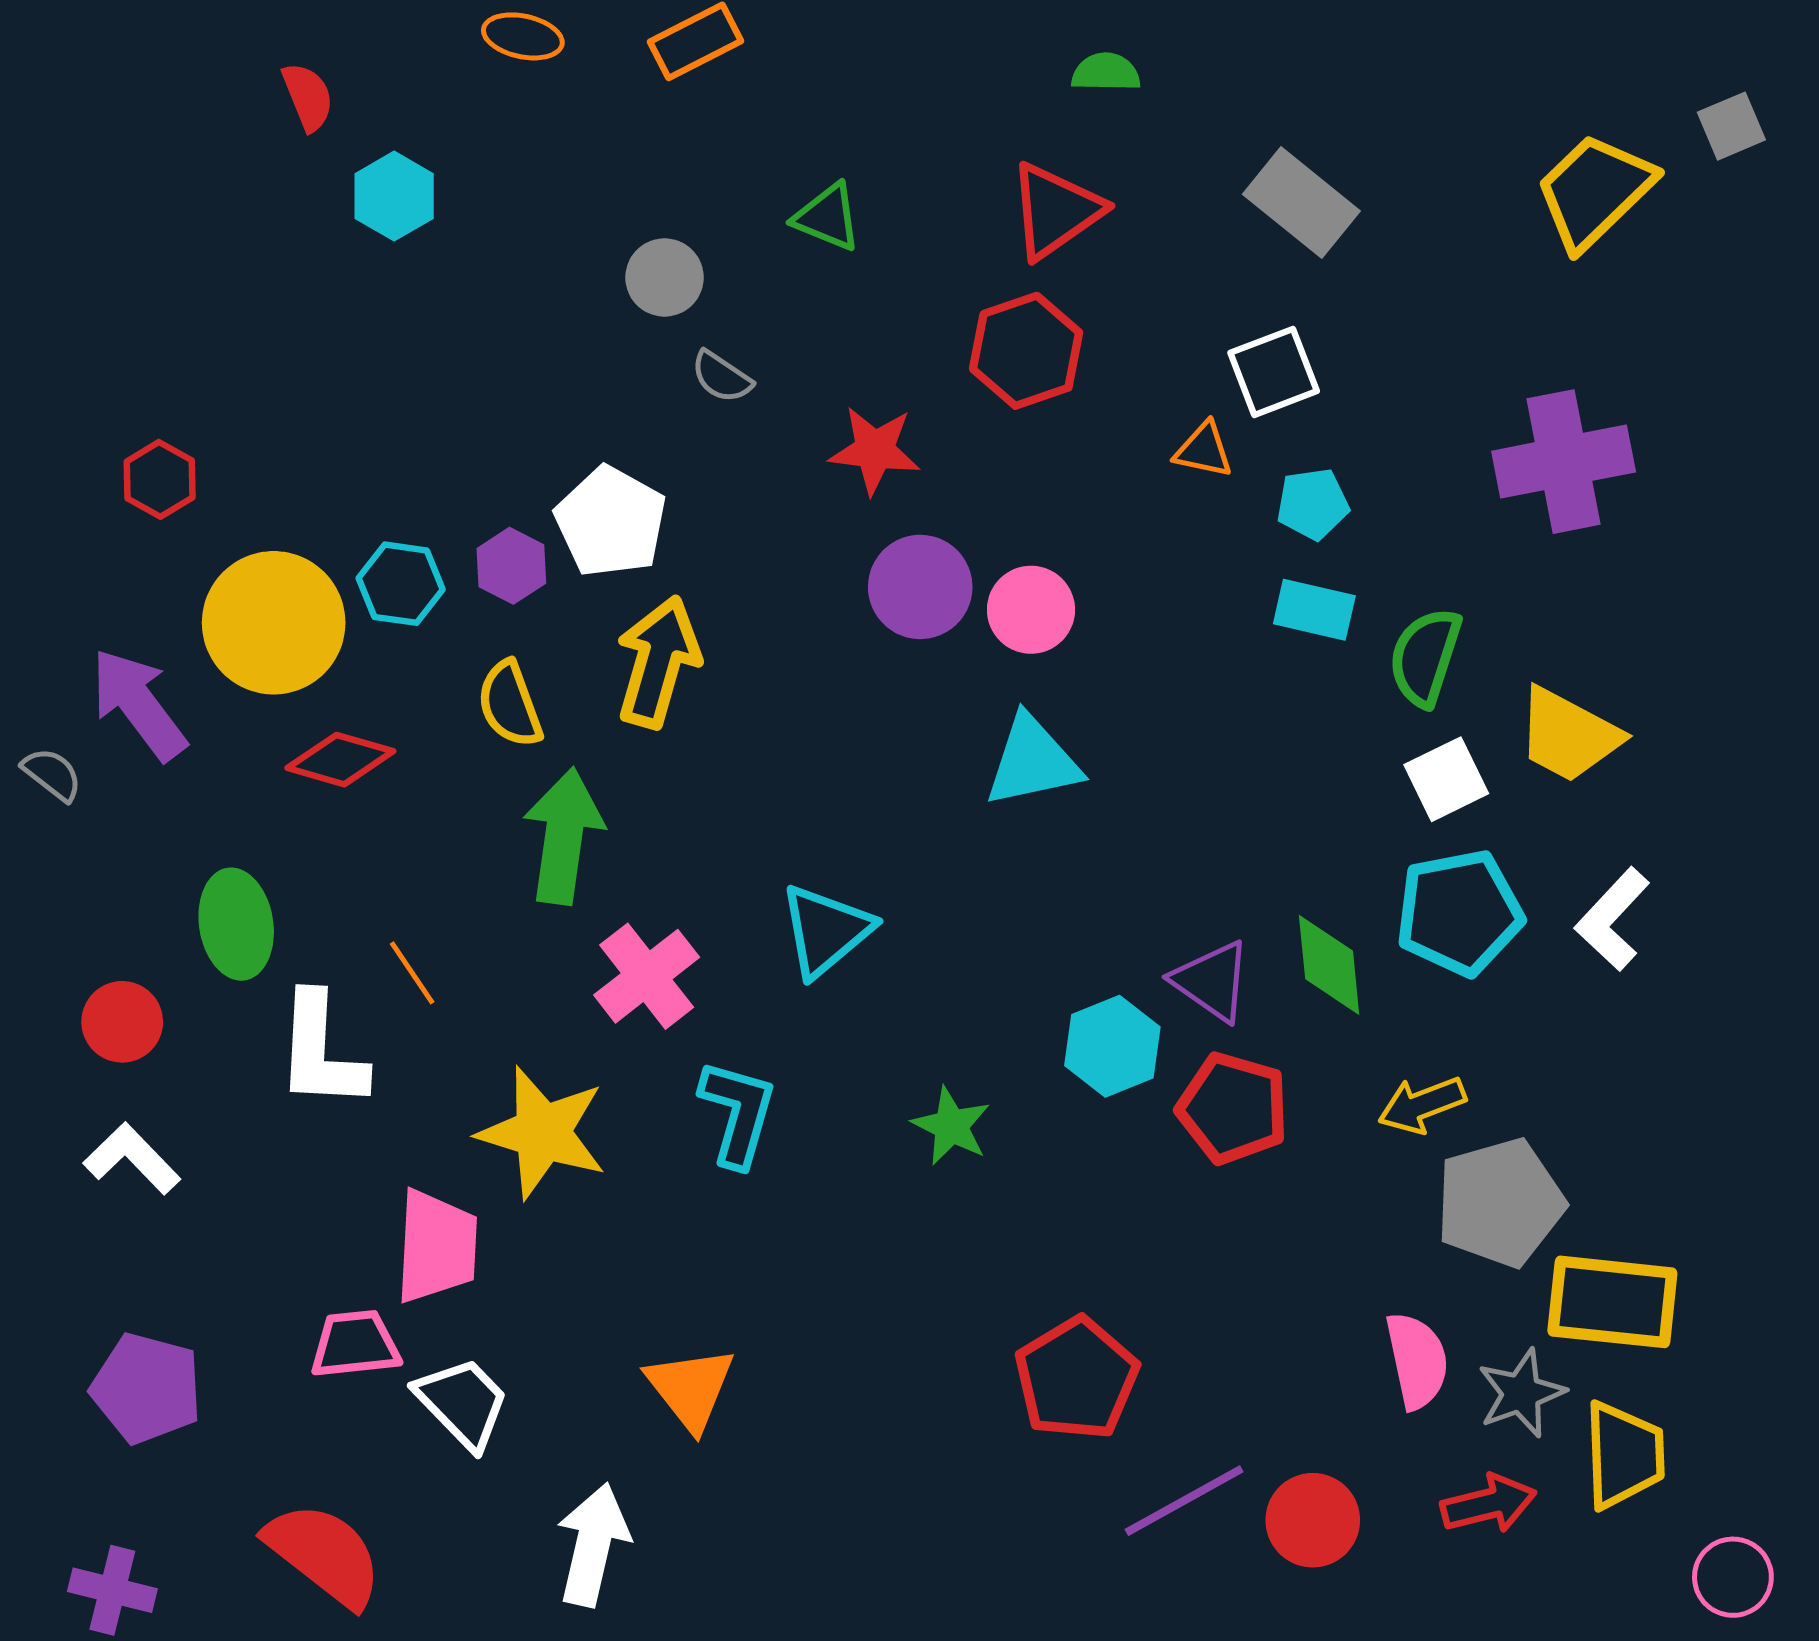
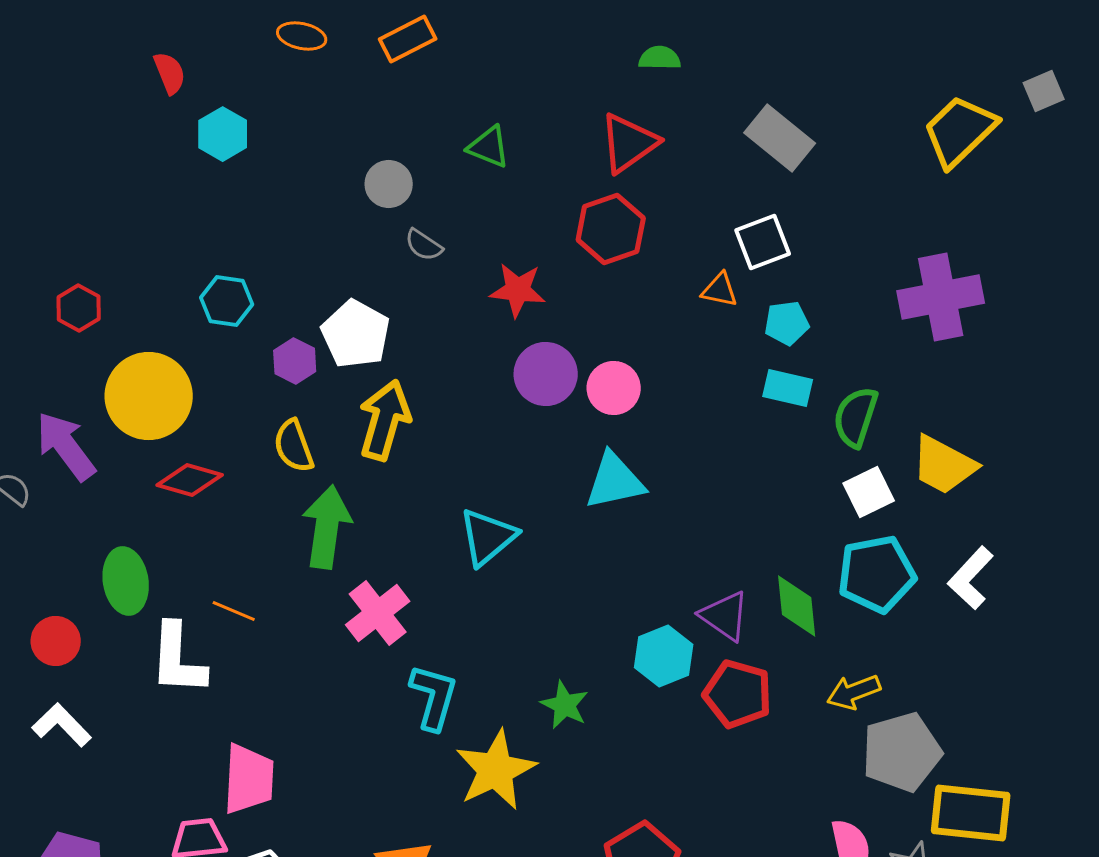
cyan hexagon: (401, 584) -> (227, 301), moved
cyan triangle: (826, 931) -> (488, 537), moved
orange line: (412, 973) -> (234, 611), turned -33
yellow star: (542, 1133) -> (496, 770), moved, turned 30

